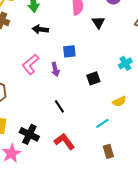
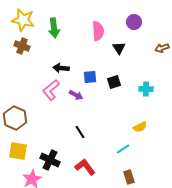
black arrow: (40, 29) -> (61, 68), moved
cyan cross: (125, 63) -> (146, 89), turned 32
purple arrow: (55, 69) -> (76, 95), turned -48
black square: (93, 78) -> (114, 82), moved

